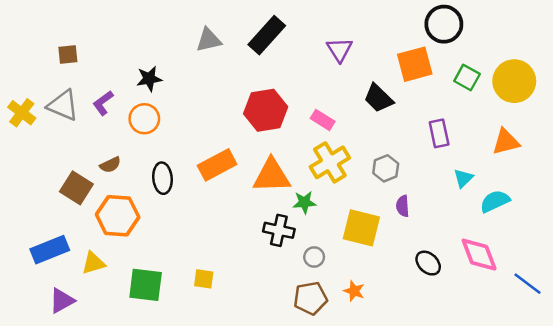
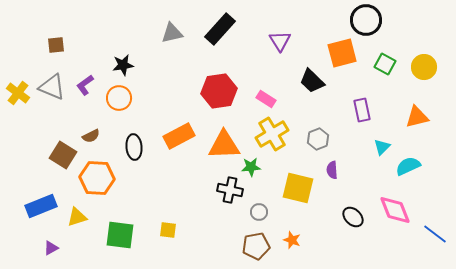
yellow circle: (514, 81) -> (424, 67), size x0.7
purple triangle: (62, 301) -> (51, 248), size x0.7

